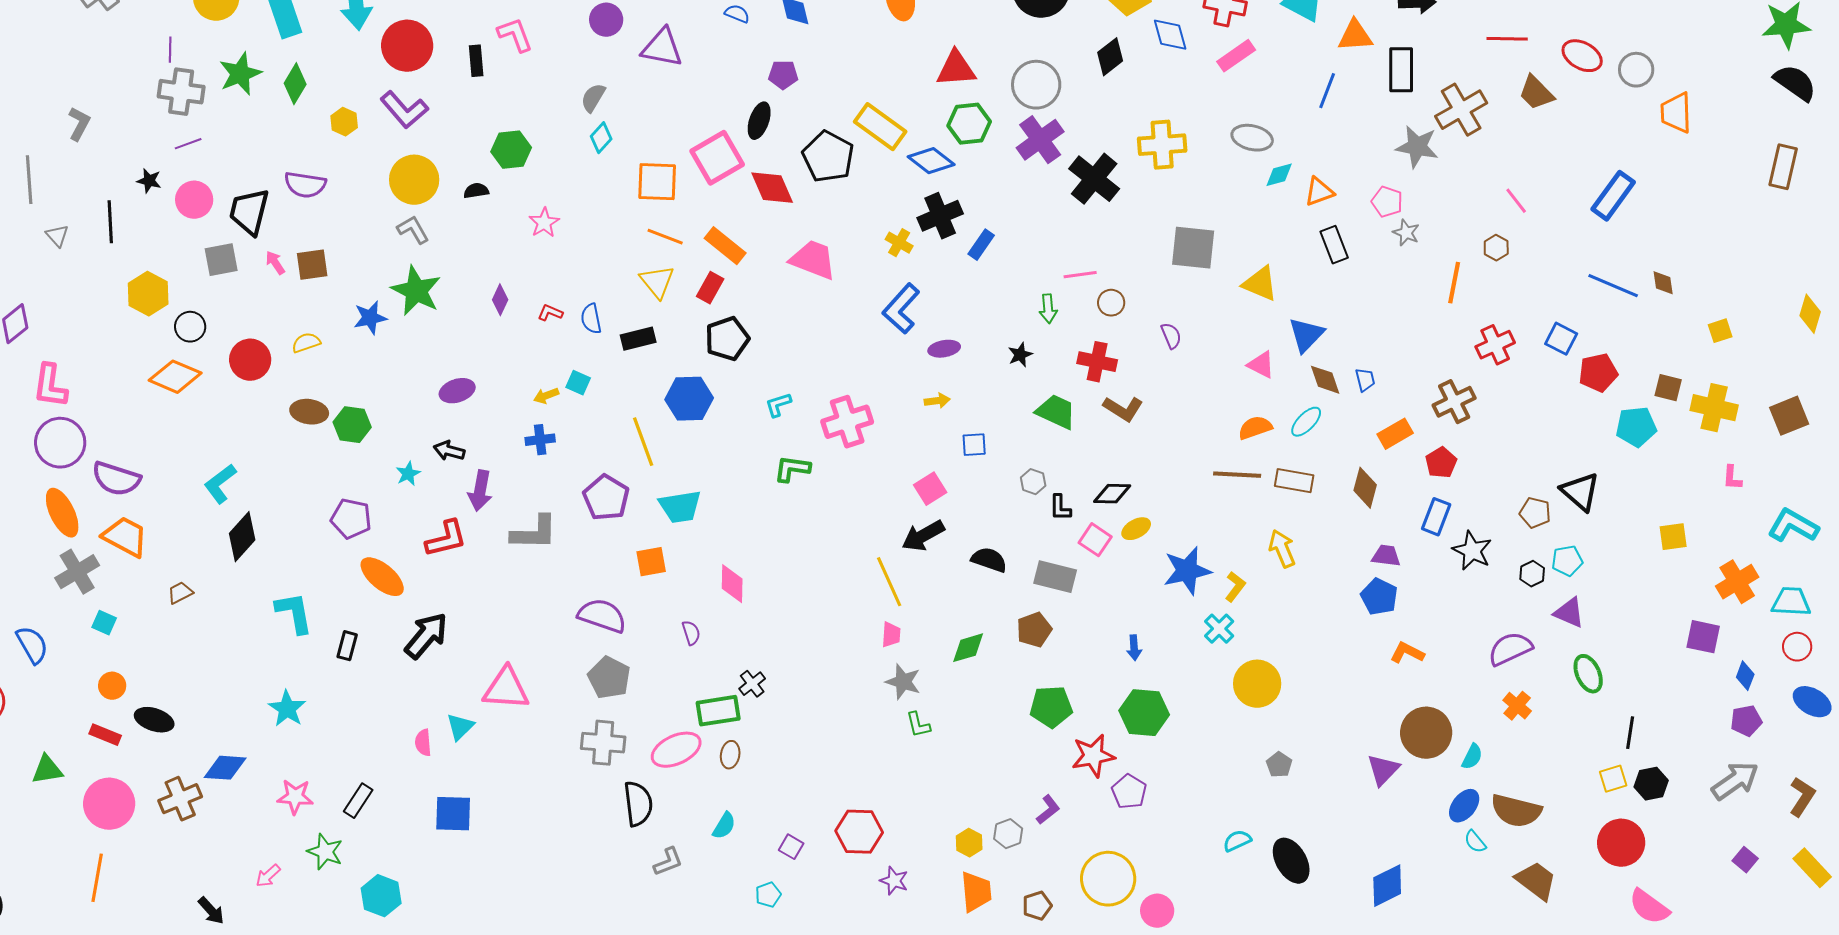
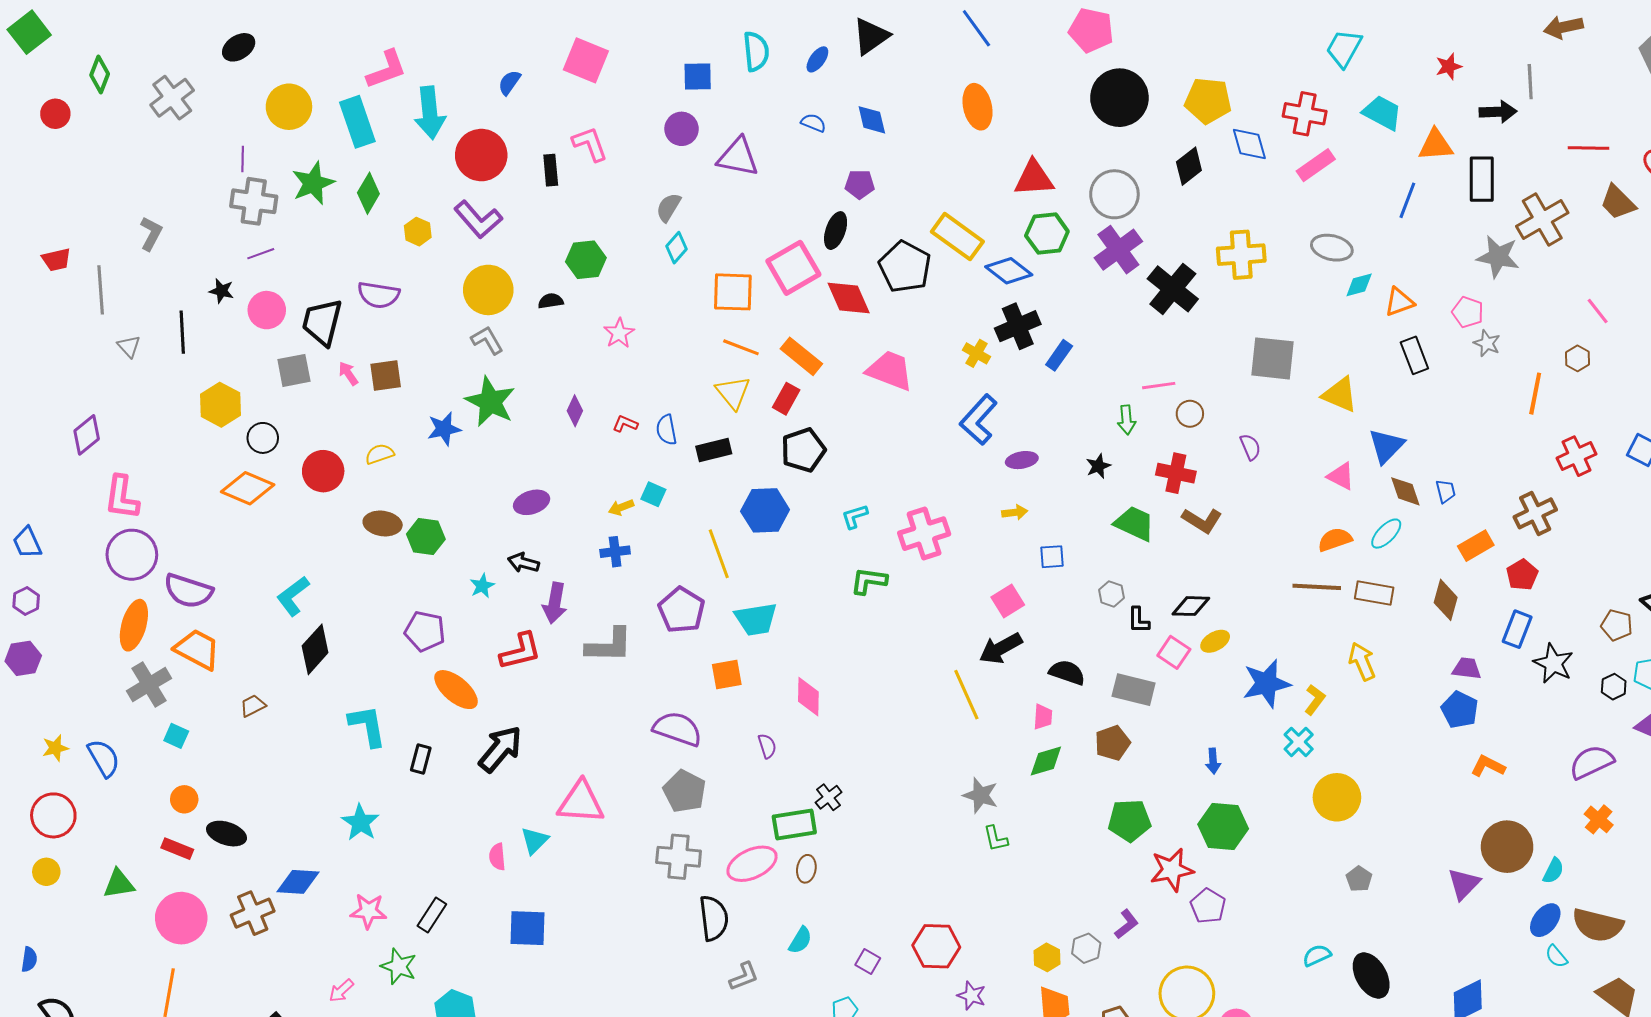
orange ellipse: (62, 513) -> (134, 625), turned 42
pink trapezoid: (891, 635) -> (1043, 717), moved

